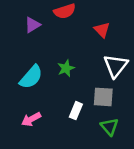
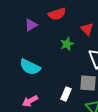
green star: (66, 68) -> (67, 44), moved
cyan semicircle: (31, 77) -> (30, 67), turned 75

